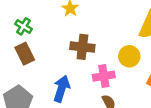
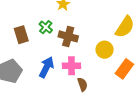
green cross: (23, 26) -> (46, 27), moved
pink cross: (104, 76) -> (72, 66), moved

